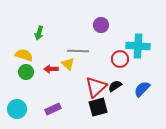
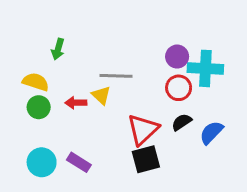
purple circle: (101, 25) -> (177, 57), moved
black semicircle: (115, 86) -> (182, 122), moved
cyan circle: (17, 109) -> (42, 162), moved
purple rectangle: (53, 109) -> (79, 162), turned 56

